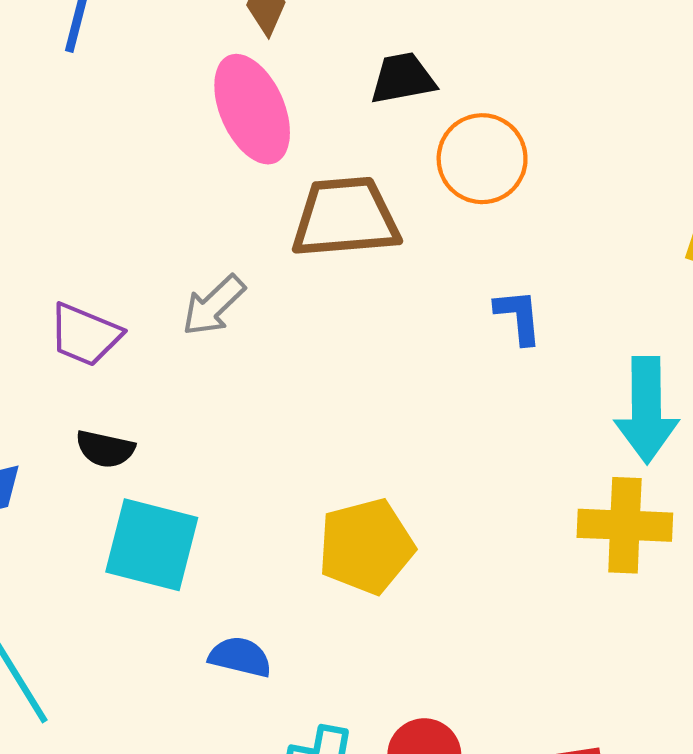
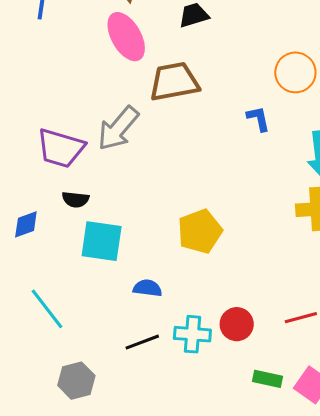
orange circle: (482, 159) -> (295, 72), moved
gray arrow: (213, 305) -> (118, 128), size x1.5
purple trapezoid: (85, 335) -> (61, 148), size x1.4

